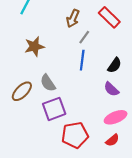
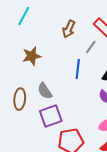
gray line: (84, 37) -> (91, 47), moved
brown ellipse: (22, 91) -> (20, 99), turned -40

